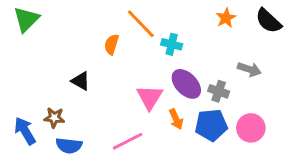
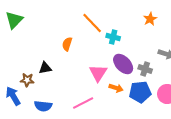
orange semicircle: (111, 44) -> (67, 44), moved
black triangle: (81, 81) -> (45, 68), moved, turned -40
brown star: (54, 118) -> (27, 80), moved
orange arrow: (176, 119) -> (116, 88), turned -48

